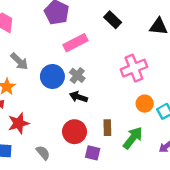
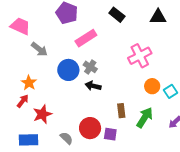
gray arrow: (19, 61) -> (39, 49), moved
red circle: (74, 132) -> (90, 128), moved

